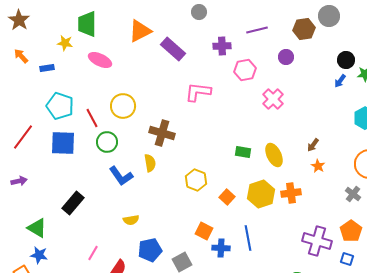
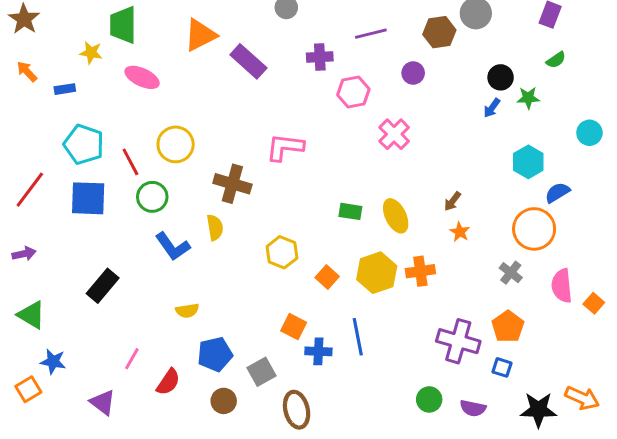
pink L-shape: (198, 92) -> (285, 147), moved
green triangle: (37, 228) -> (31, 315), moved

